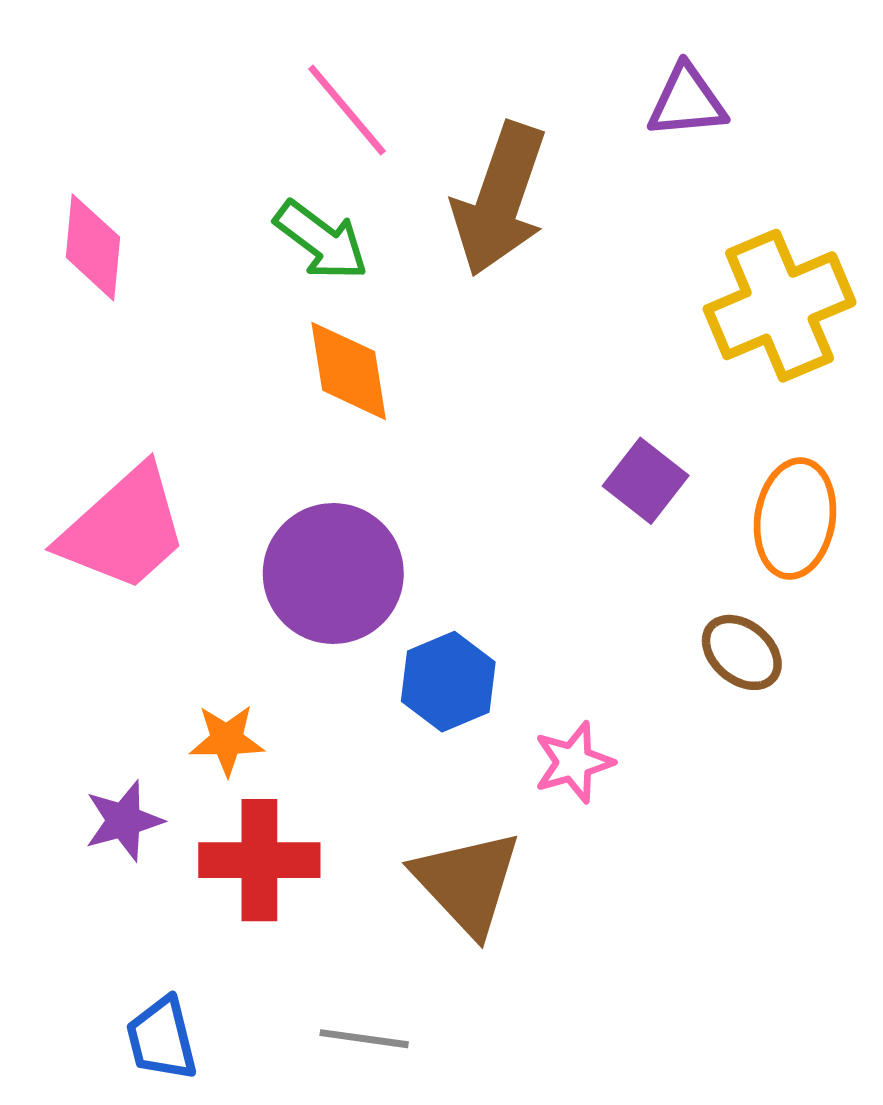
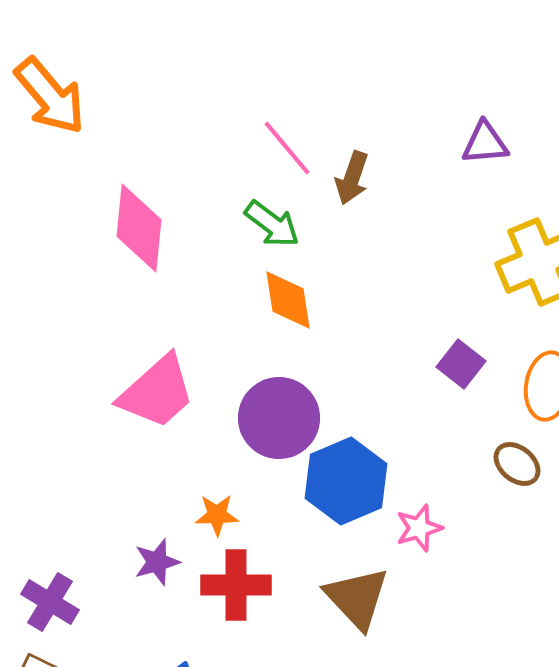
brown arrow: (500, 199) -> (352, 178), moved, size x0.6
pink diamond: (93, 247) -> (139, 228), size x1.4
blue hexagon: (448, 682) -> (346, 481), size x1.5

